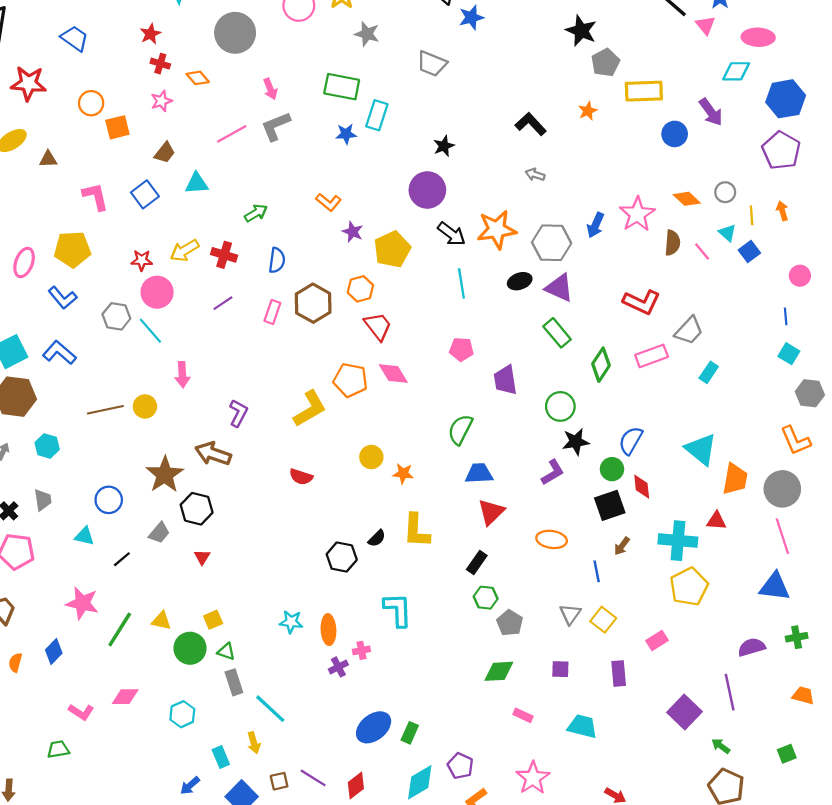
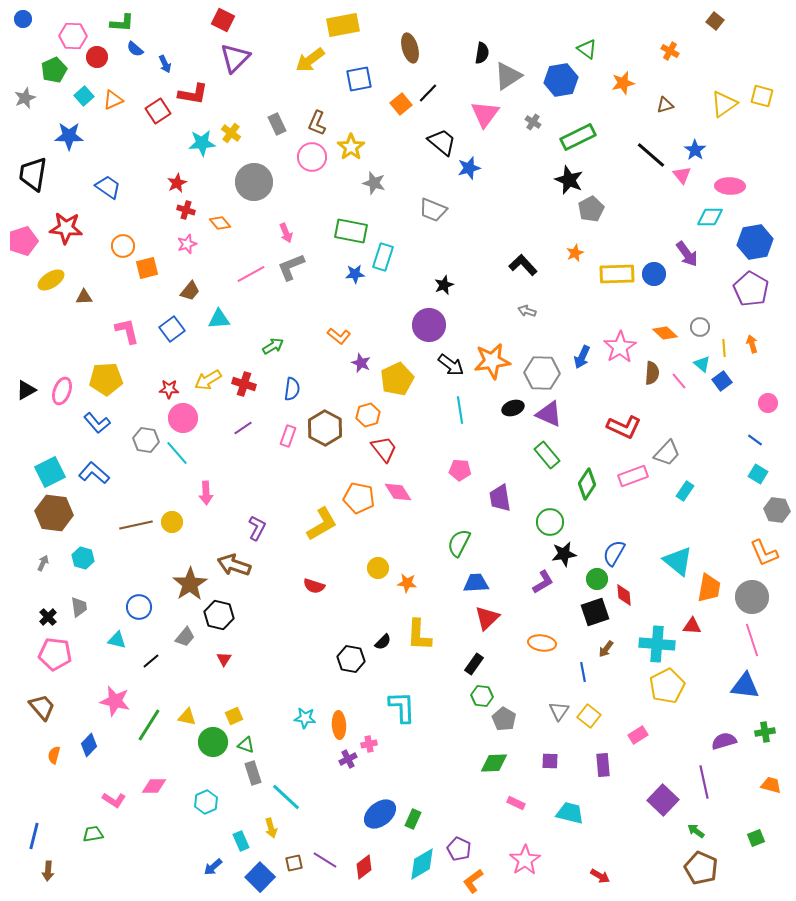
yellow rectangle: (644, 91) -> (617, 274), moved
blue line: (786, 316) -> (755, 440), turned -49

